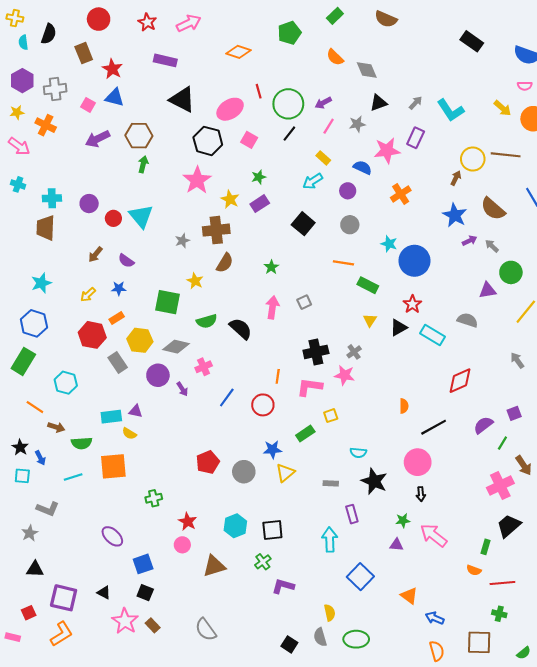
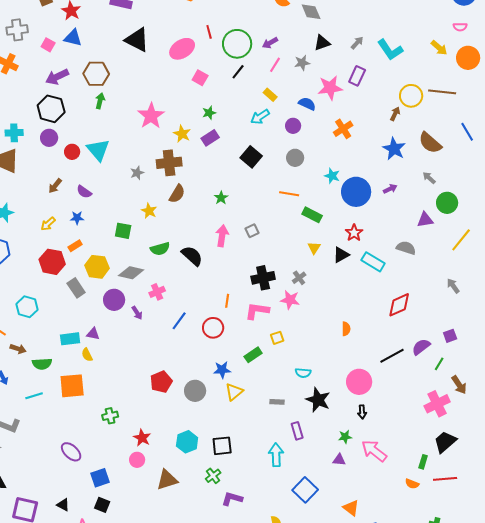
black hexagon: (208, 141) -> (51, 109), moved
purple arrow: (470, 241) -> (390, 189), moved
green square: (167, 302) -> (123, 231), size x0.7
black line: (434, 427) -> (392, 356), moved
yellow semicircle: (129, 434) -> (87, 355), turned 32
red line: (502, 583) -> (445, 479), moved

